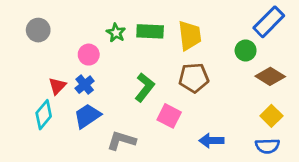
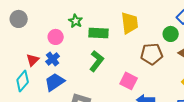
green rectangle: (150, 31) -> (99, 33), moved
brown pentagon: (194, 78) -> (152, 54), moved
pink square: (169, 116) -> (129, 81), moved

